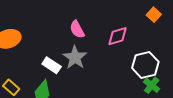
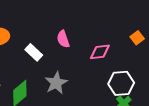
gray star: (75, 57) -> (56, 83), moved
white rectangle: (52, 65) -> (34, 52), moved

